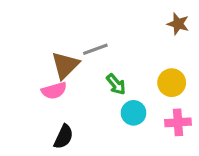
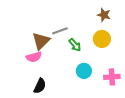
brown star: (178, 24) -> (104, 15), moved
yellow circle: (172, 83) -> (102, 39), moved
green arrow: (116, 84) -> (75, 45), moved

